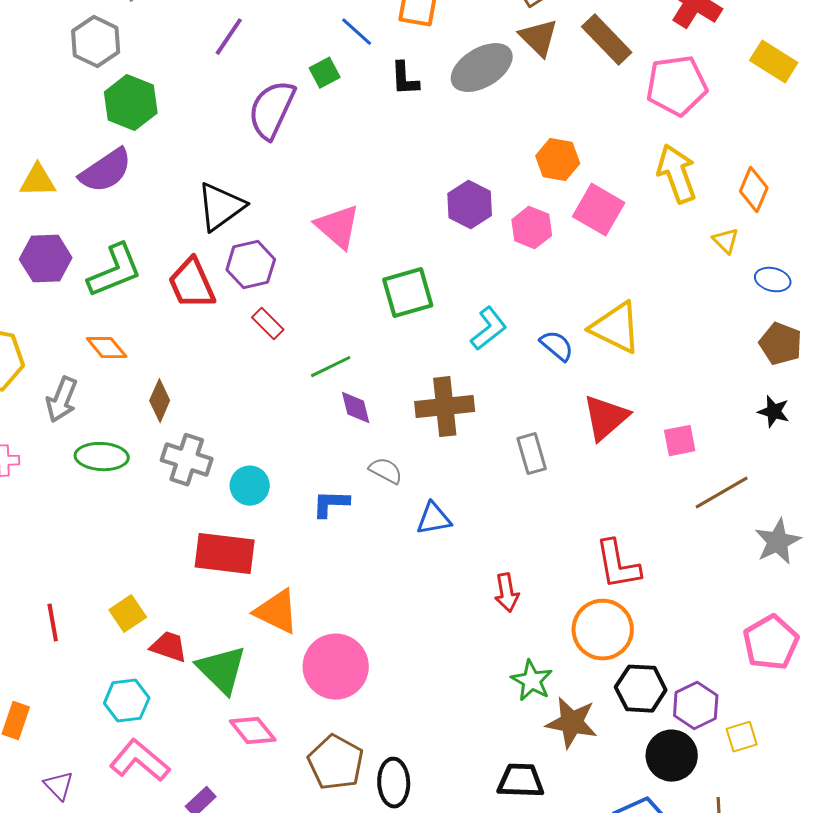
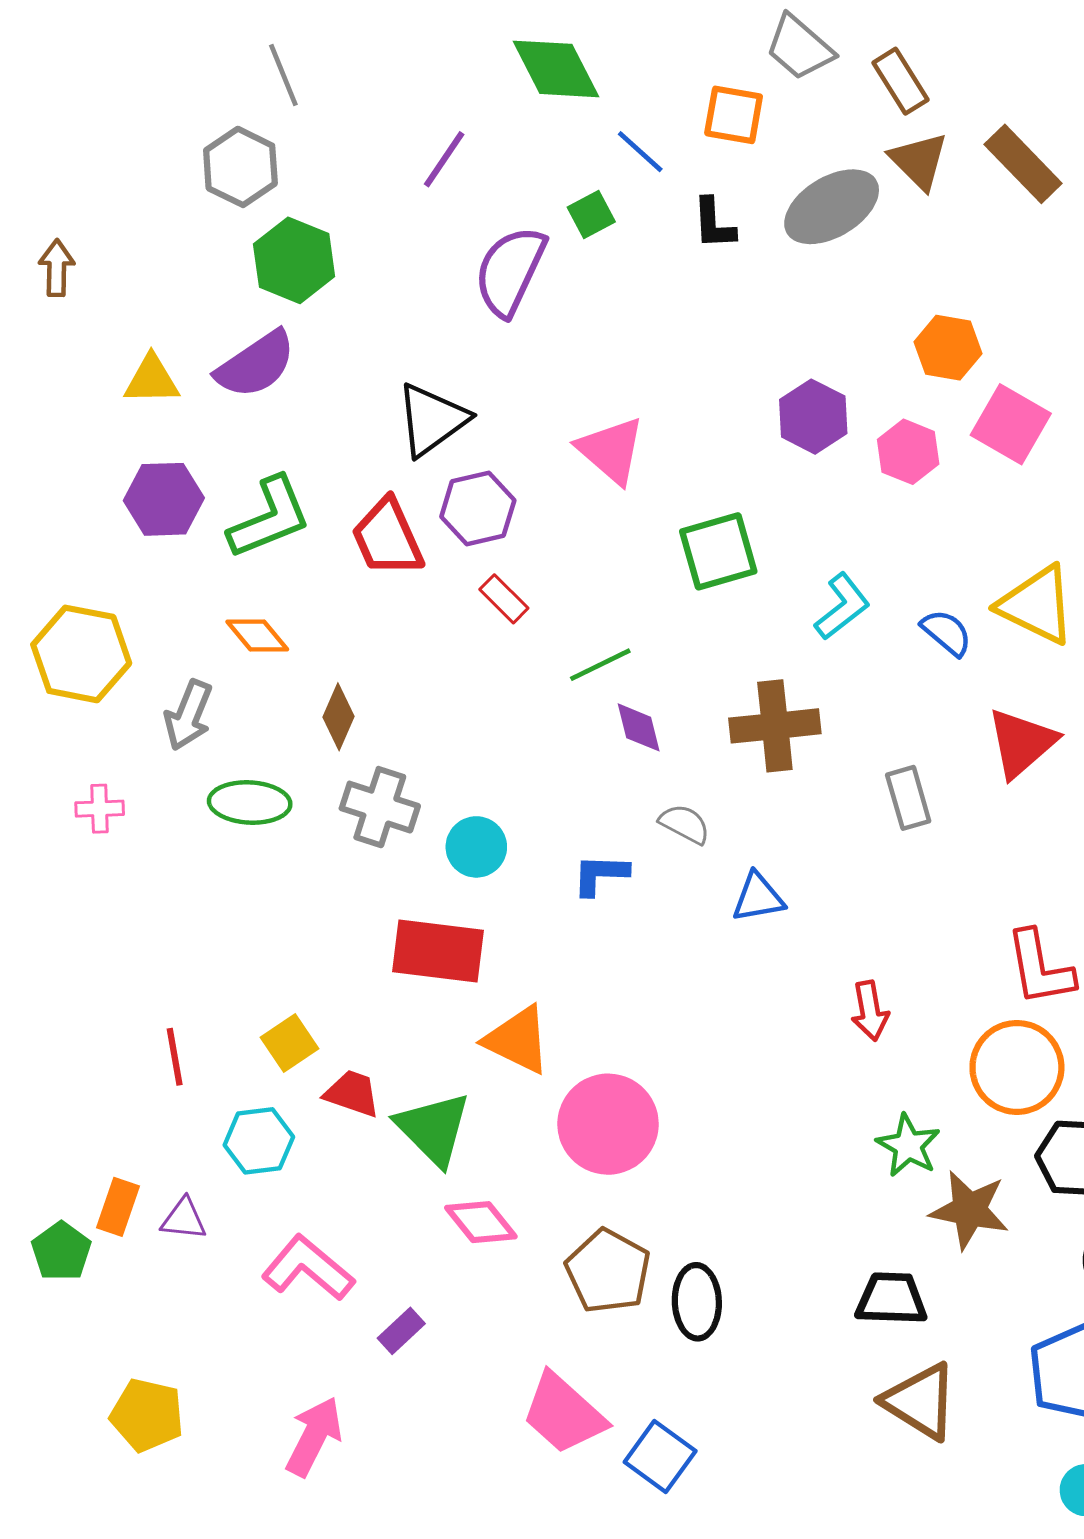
cyan hexagon: (127, 701) -> (259, 1141), moved
purple triangle: (59, 786) -> (184, 1219), moved, turned -40

